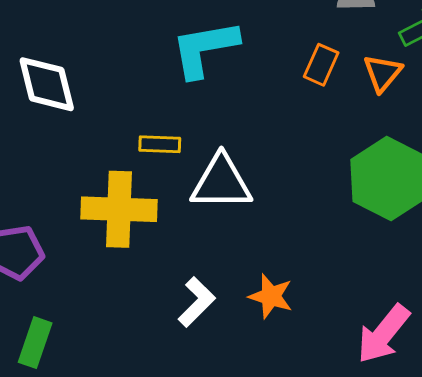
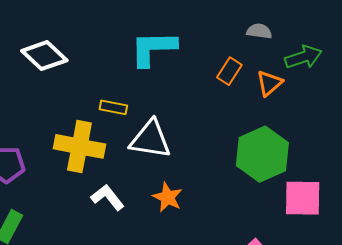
white diamond: (47, 84) -> (44, 56), turned -42
orange star: (271, 296) -> (168, 197), moved
white L-shape: (197, 302) -> (108, 197), moved, turned -92

